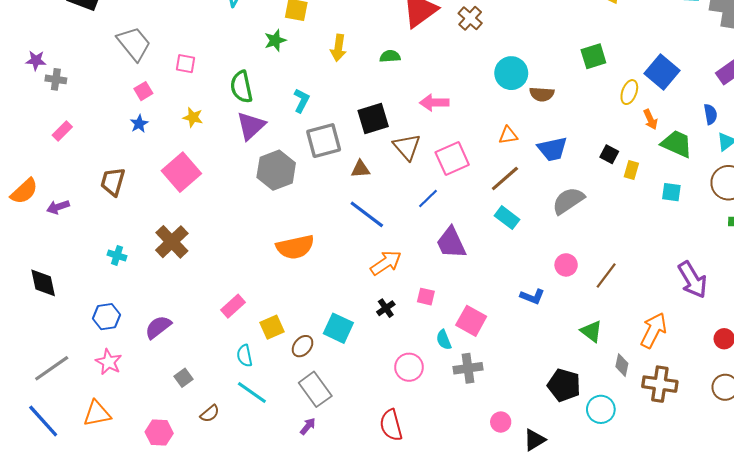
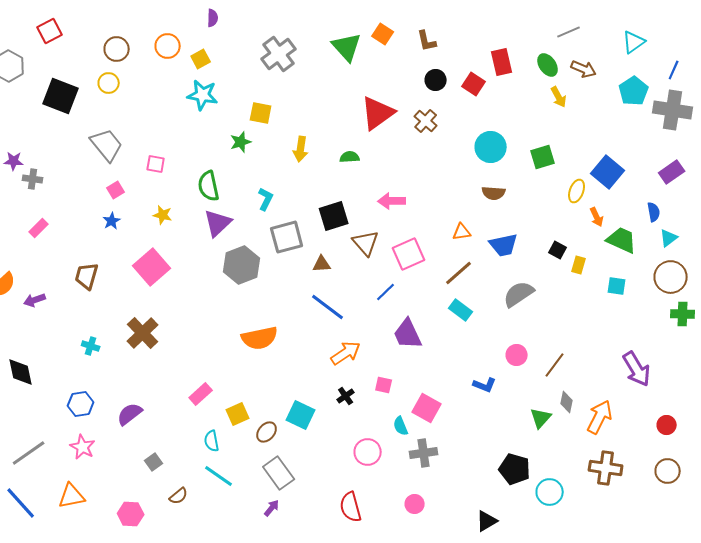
cyan circle: (511, 73) -> (491, 147), moved
green triangle: (591, 331) -> (541, 418), turned 35
gray diamond: (622, 365) -> (567, 402), moved
pink circle: (501, 422) -> (415, 504), moved

